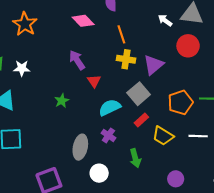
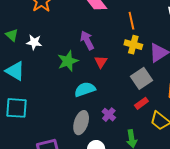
green star: (62, 101) -> (68, 61), moved, size x1.5
cyan semicircle: (110, 108) -> (85, 89), moved

